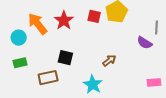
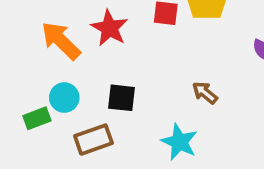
cyan circle: (19, 38) -> (64, 98), moved
brown arrow: (109, 60) -> (205, 93), turned -96

